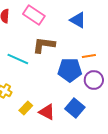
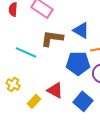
blue triangle: (78, 20) -> (81, 30), moved
red triangle: (47, 112) -> (55, 90), moved

